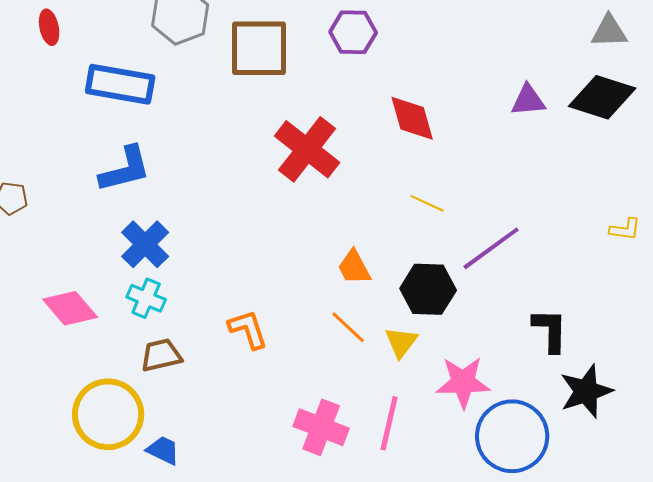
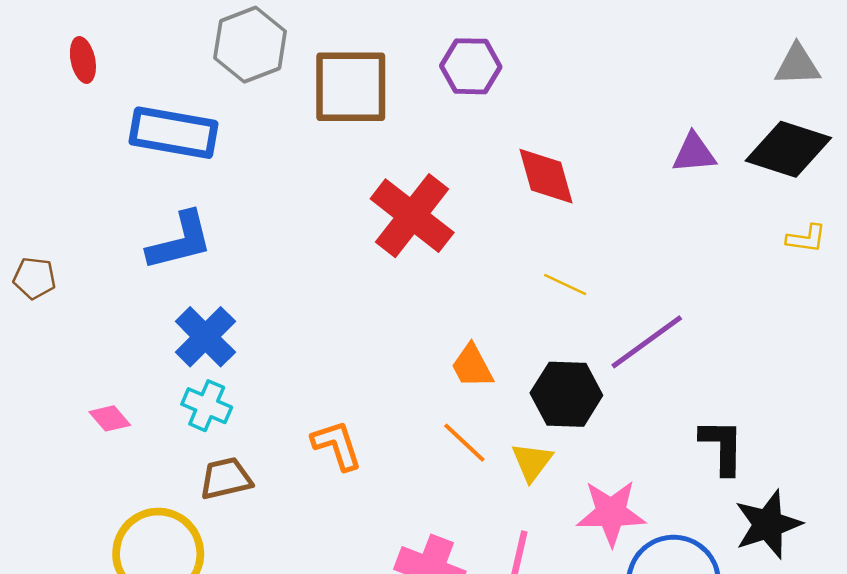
yellow L-shape: (625, 229) -> (806, 239), moved
pink diamond: (70, 308) -> (110, 418), size x0.6

